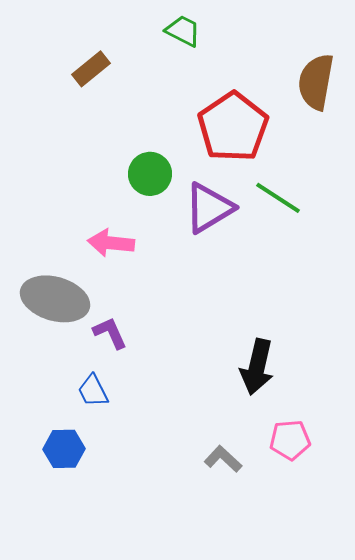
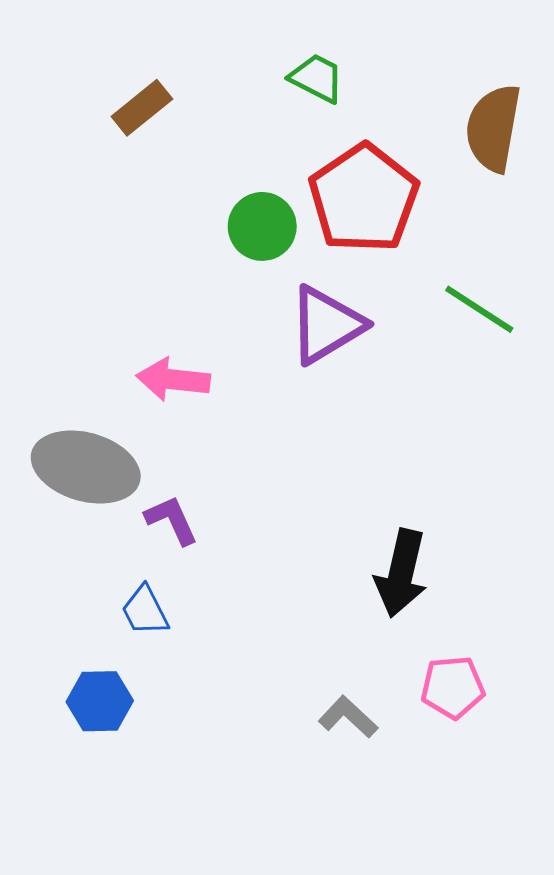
green trapezoid: (183, 31) -> (317, 78), moved
green circle: (150, 174) -> (262, 226), moved
green line: (278, 198) -> (479, 309), moved

